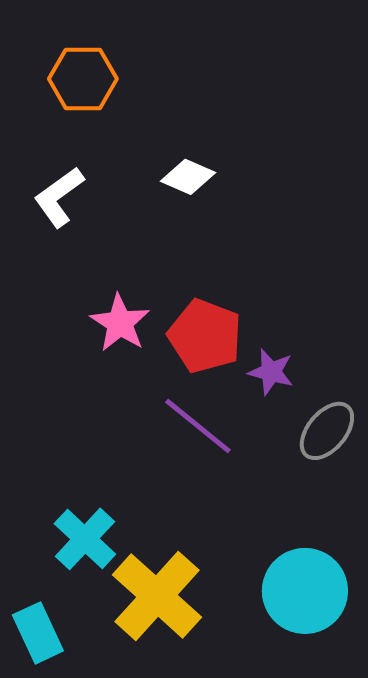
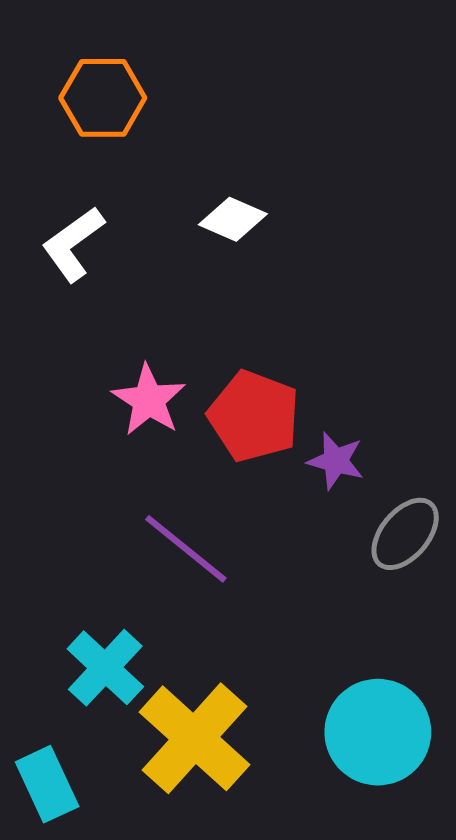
purple line: (198, 426) -> (186, 549), moved

